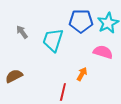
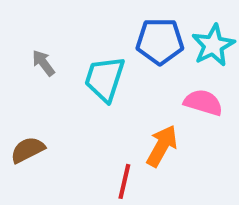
orange arrow: (82, 74) -> (162, 146), size x1.5

